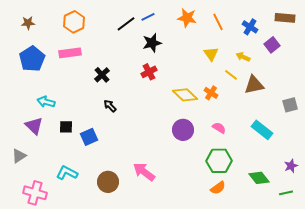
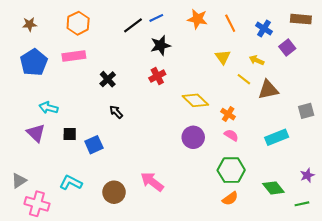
orange cross: (211, 93) -> (228, 114), moved
cyan rectangle: (262, 130) -> (277, 137), turned -60
gray triangle: (19, 156) -> (19, 181), moved

